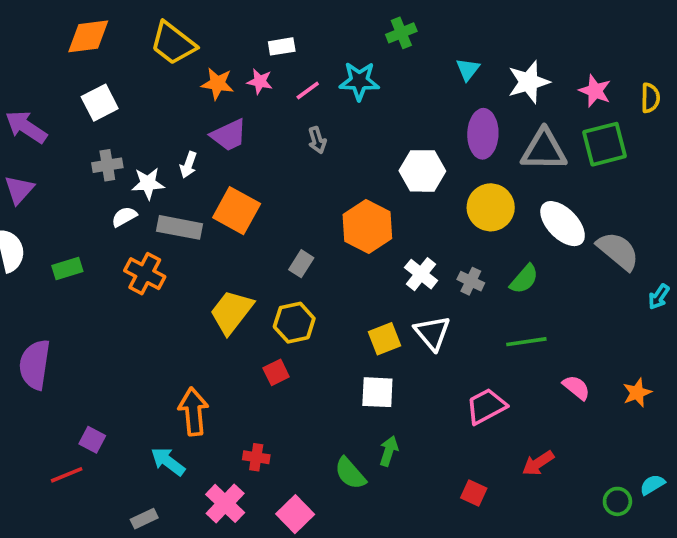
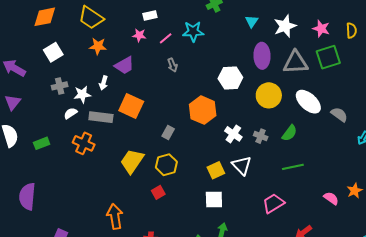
orange star: (217, 84) -> (98, 46), moved
gray semicircle: (618, 251) -> (339, 115), size x0.7
pink semicircle: (576, 387) -> (331, 198), moved

